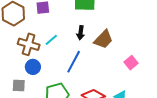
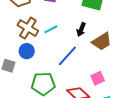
pink square: (131, 63) -> (98, 78), moved

